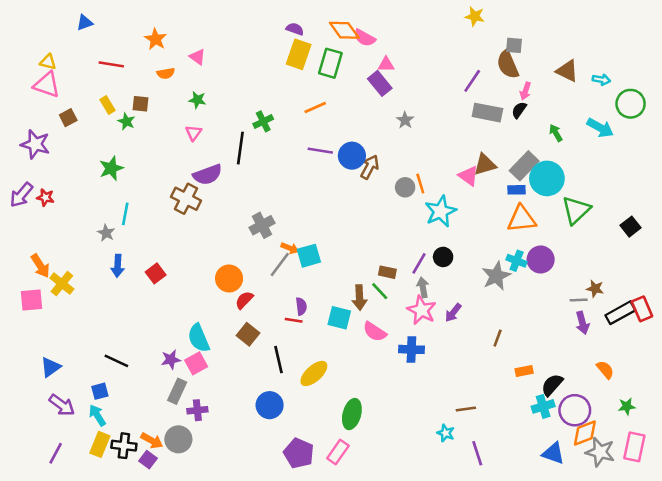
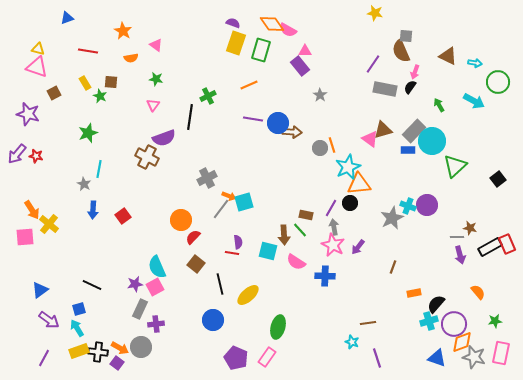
brown arrow: (370, 167) -> (292, 132), turned 66
orange triangle: (522, 219) -> (359, 184), moved
yellow rectangle: (100, 444) -> (79, 351), turned 48

